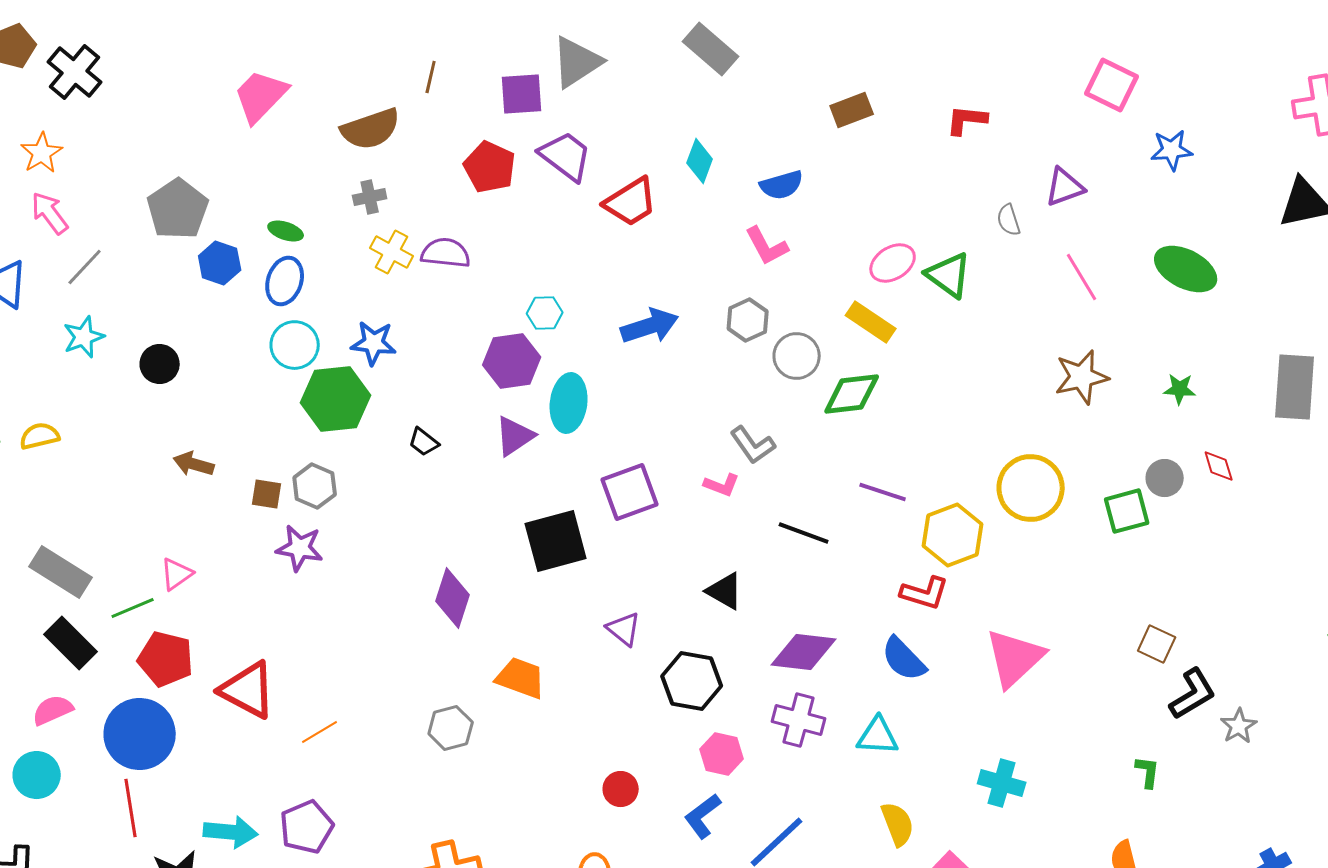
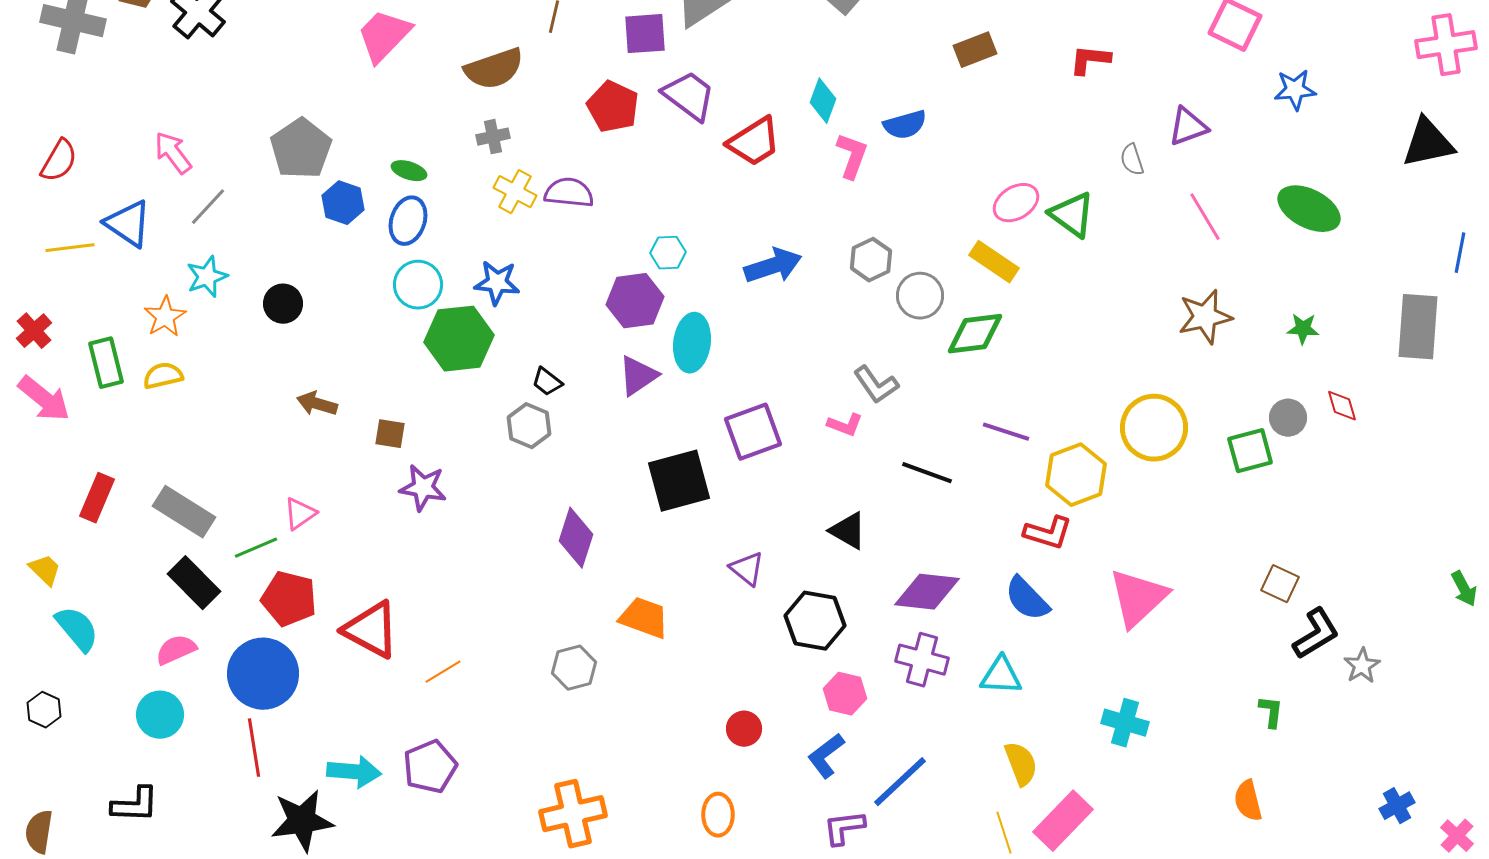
orange star: (42, 153) -> (165, 317), moved
pink L-shape: (767, 246) -> (852, 156), moved, turned -132
gray hexagon: (315, 486) -> (529, 426), moved

